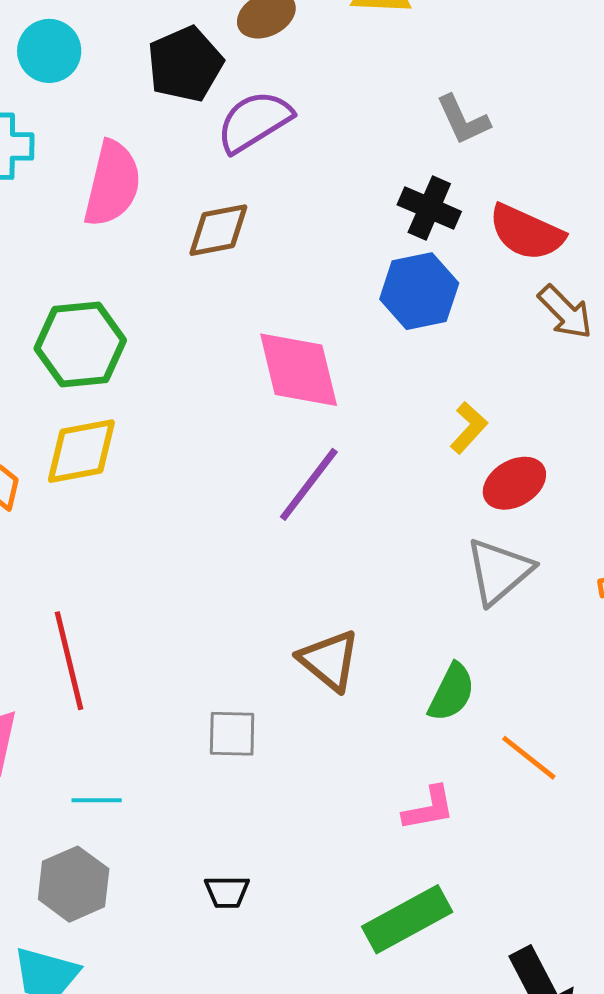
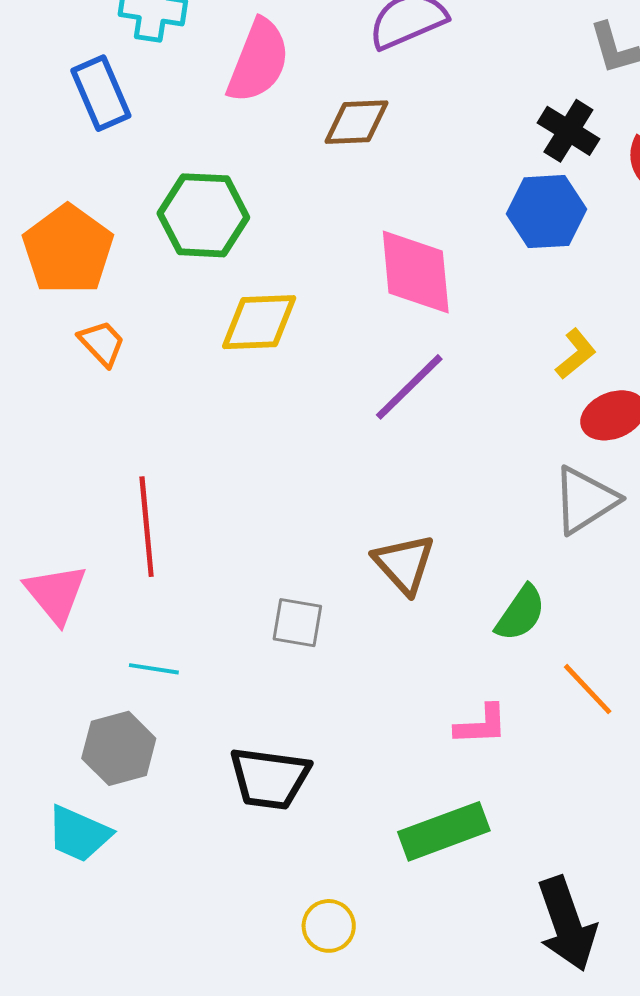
yellow diamond: (81, 451) -> (259, 322), moved
black trapezoid: (227, 892) -> (270, 778), size x1.8

